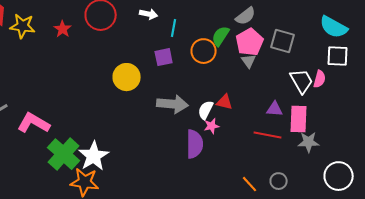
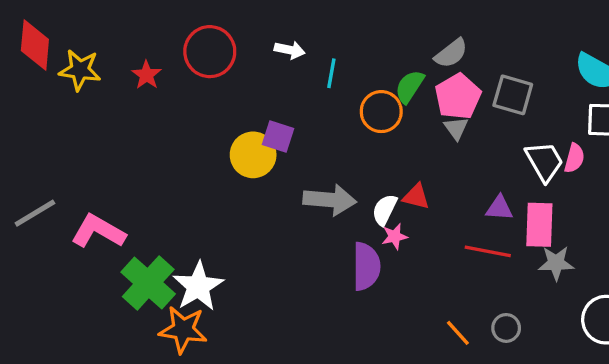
purple square: (164, 57) -> (278, 137), moved, turned 30

